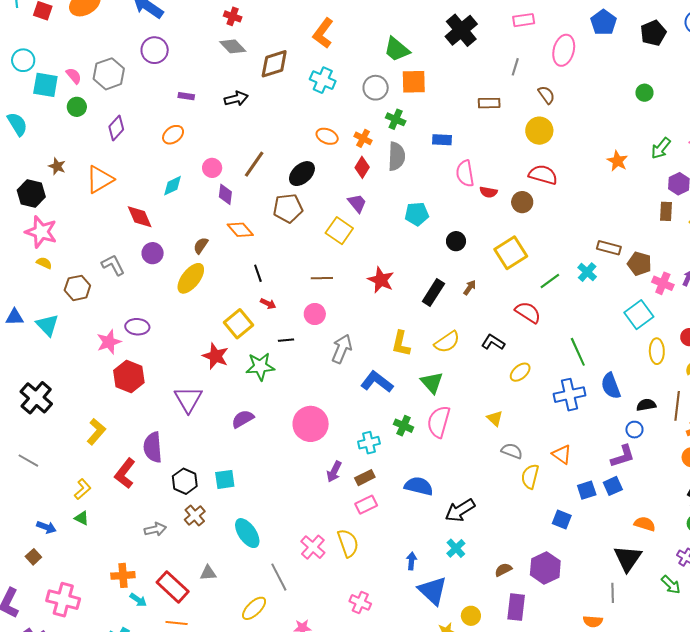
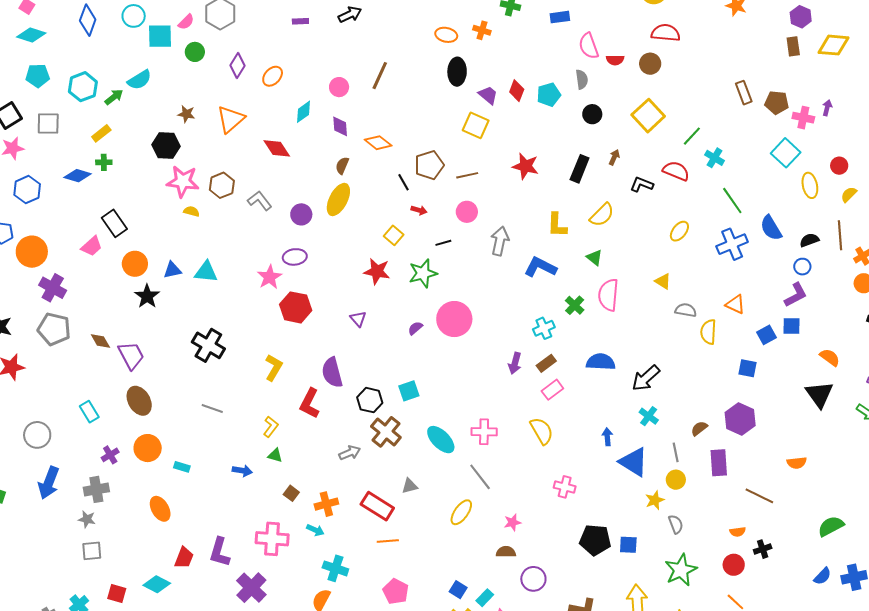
pink semicircle: (74, 76) -> (186, 22), turned 96
cyan semicircle: (17, 124) -> (140, 80), turned 100
orange ellipse: (173, 135) -> (273, 76), moved
gray semicircle: (396, 156) -> (582, 79), moved, size x0.7
red diamond: (362, 167) -> (517, 91), moved
black ellipse: (302, 174) -> (457, 72), moved, turned -36
purple diamond: (225, 194) -> (340, 126), moved
brown pentagon: (288, 208) -> (429, 165), moved
brown rectangle: (609, 248) -> (744, 93), turned 65
purple circle: (153, 253) -> (301, 214), moved
cyan cross: (587, 272) -> (714, 158), moved
brown hexagon: (77, 288) -> (222, 185), moved
yellow square: (238, 324) -> (394, 235), size x0.7
cyan triangle: (47, 325) -> (206, 272), turned -30
black L-shape: (493, 342) -> (642, 184), moved
green triangle: (432, 383) -> (594, 258), size x0.7
purple triangle: (188, 399) -> (358, 319), size x0.6
purple semicircle: (243, 419) -> (415, 328), size x0.7
pink circle: (311, 424) -> (454, 319), moved
green cross: (404, 426) -> (575, 305), turned 30
blue square: (613, 486) -> (791, 326), turned 36
brown cross: (195, 516) -> (386, 432), size x1.4
orange semicircle: (645, 524) -> (830, 357), turned 30
pink cross: (313, 547) -> (484, 432), moved, turned -30
brown square: (33, 557) -> (291, 493), moved
gray line: (613, 593) -> (676, 452), moved
cyan arrow: (138, 600) -> (315, 530), moved

